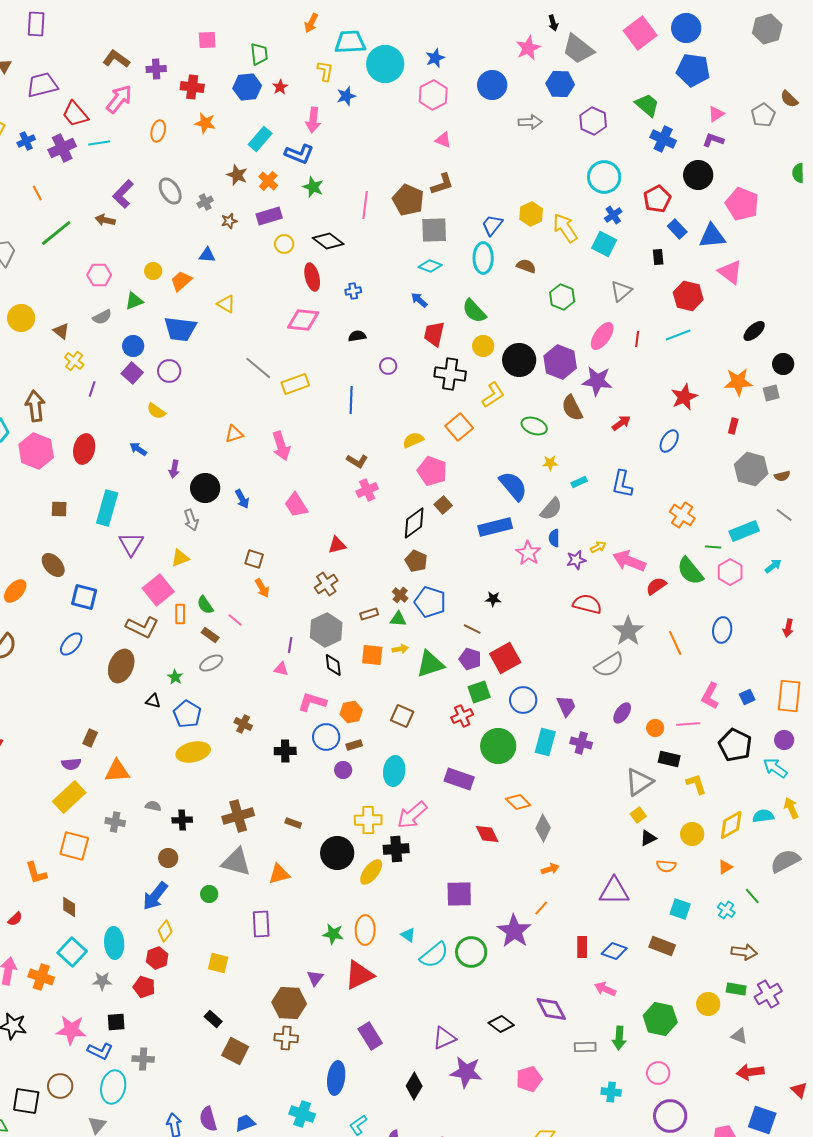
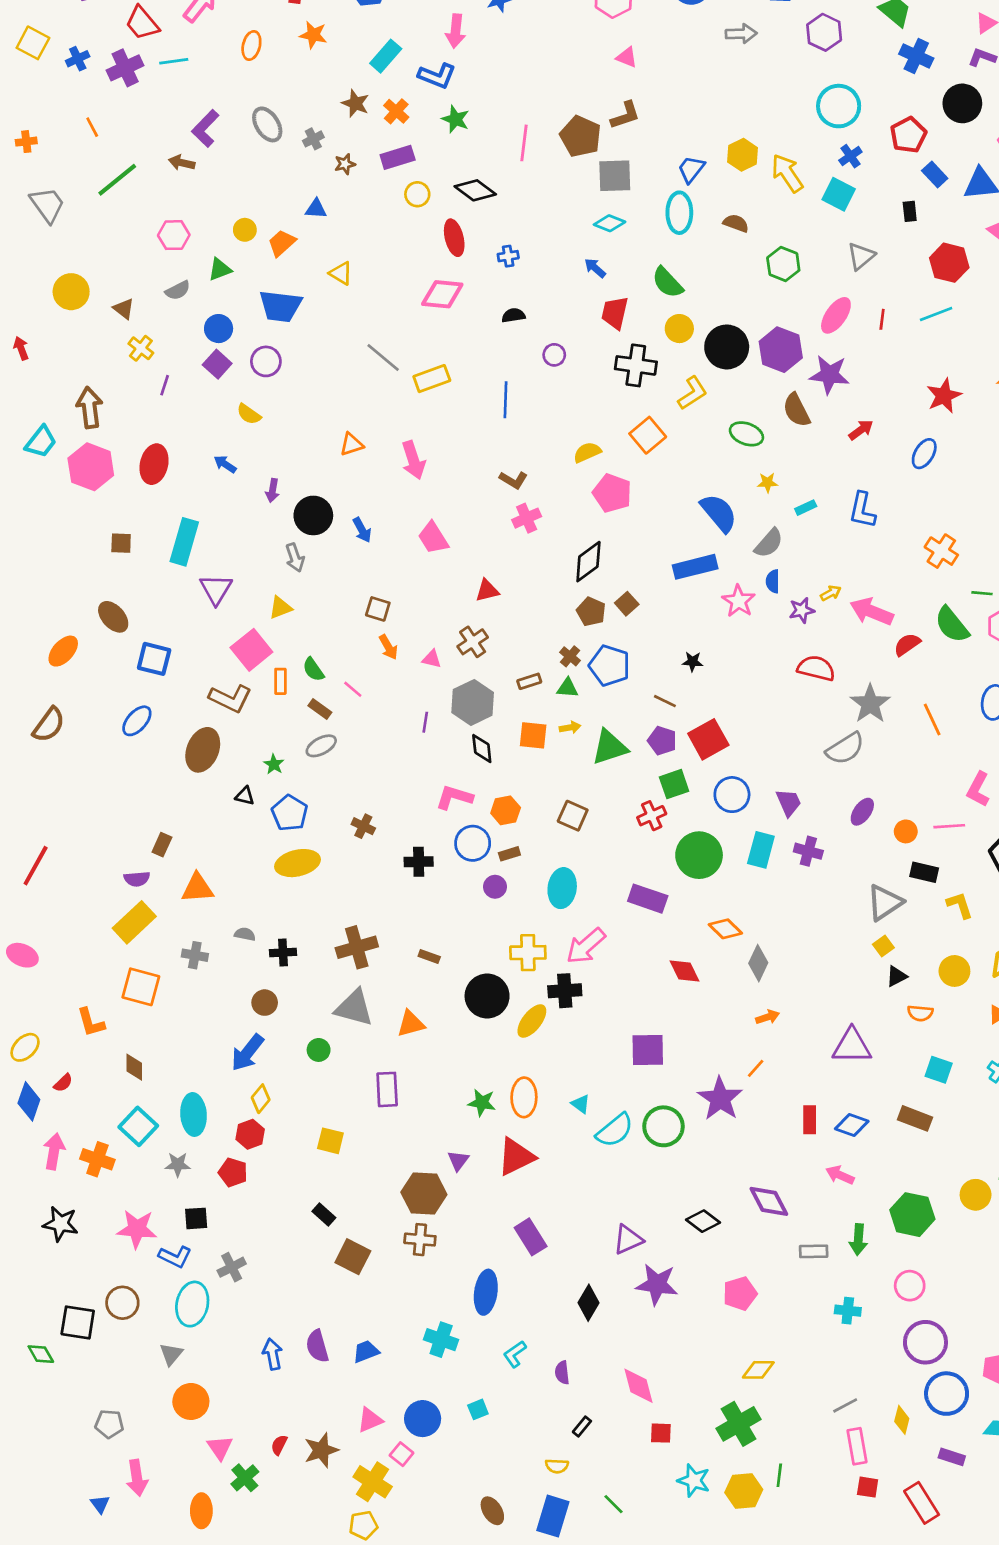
brown square: (443, 505) -> (627, 604), moved
pink triangle: (281, 669) -> (432, 659), moved
gray cross: (143, 1059) -> (232, 1267), turned -30

